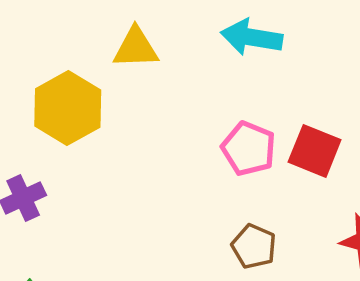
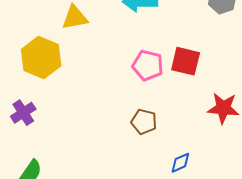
brown pentagon: (254, 246) -> (144, 122), moved

